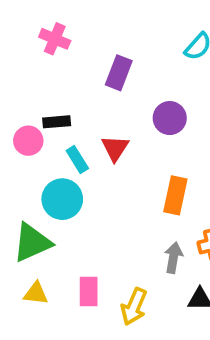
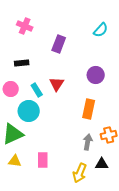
purple circle: (170, 118) -> (96, 75), moved
black rectangle: (57, 122) -> (22, 63), moved
pink circle: (28, 141) -> (11, 89), moved
yellow arrow: (134, 307) -> (80, 173), moved

